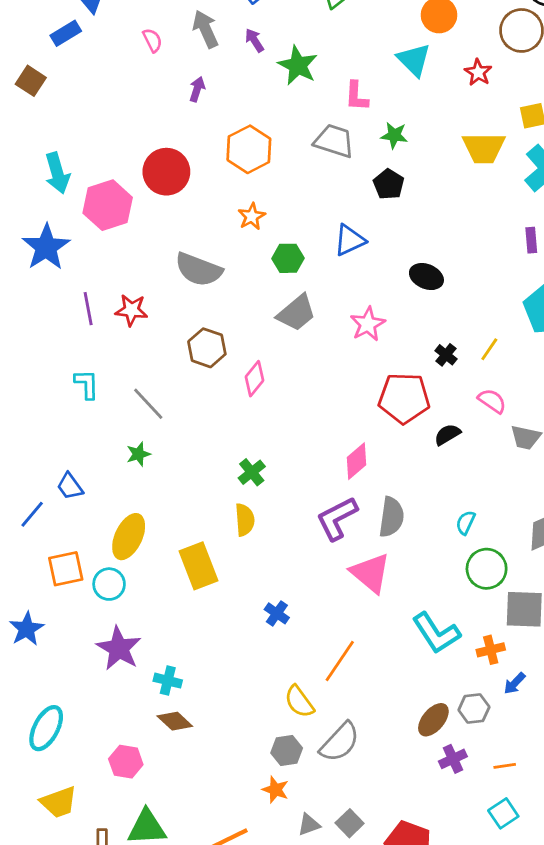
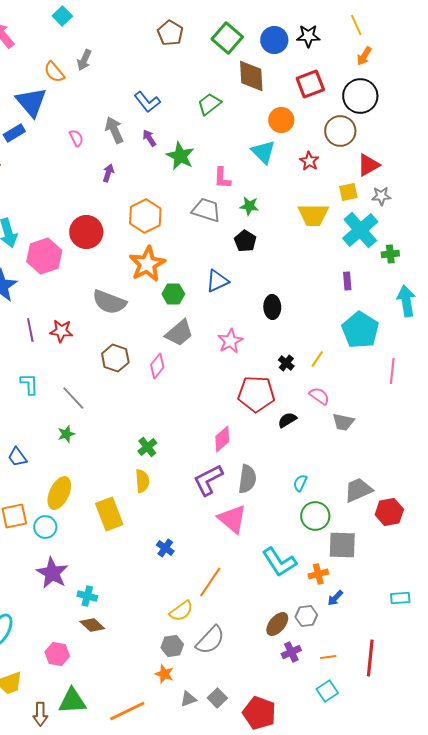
orange star: (252, 216) -> (147, 264), size x1.8
black ellipse: (426, 277) -> (272, 307), turned 65
pink diamond: (254, 379) -> (157, 366), moved
yellow semicircle: (299, 702) -> (181, 611), turned -90

